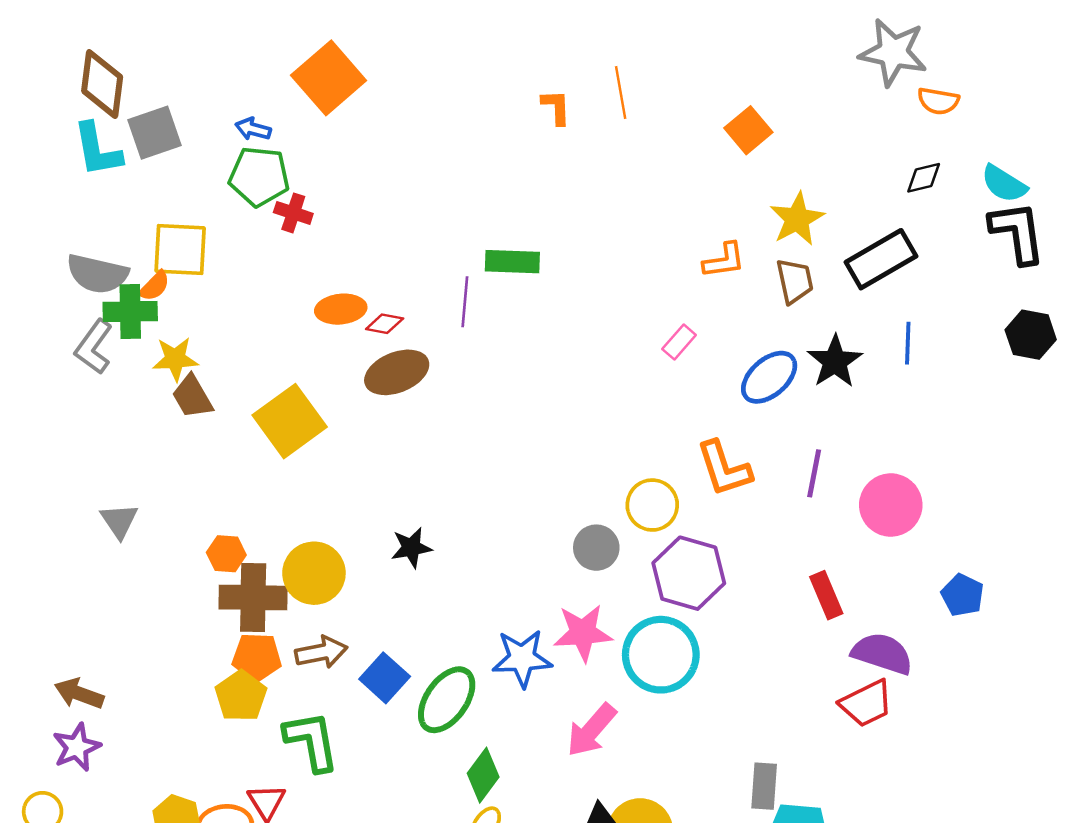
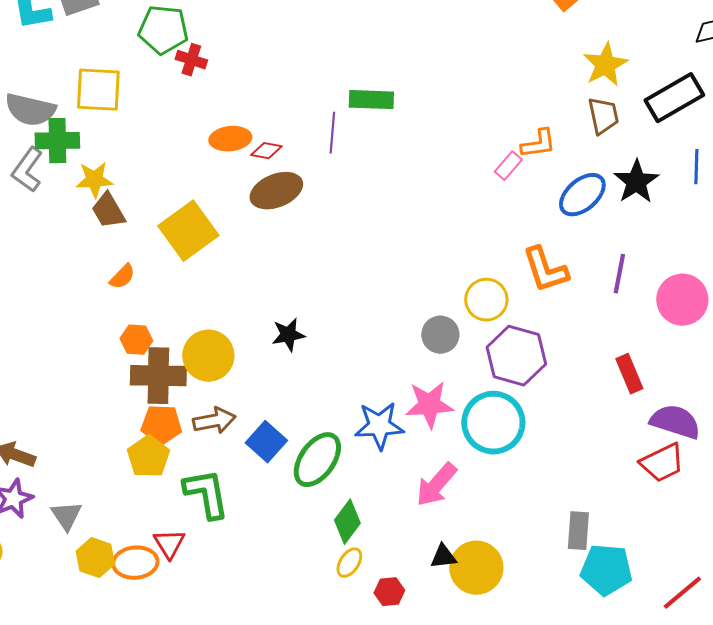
orange L-shape: (724, 260) -> (538, 144), moved
orange semicircle: (155, 286) -> (122, 277), moved
gray triangle: (119, 521) -> (66, 516), moved

